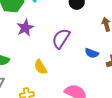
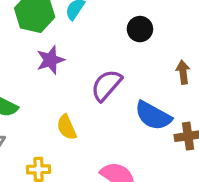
blue semicircle: (92, 53) -> (153, 116), size x1.6

